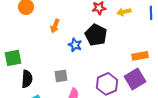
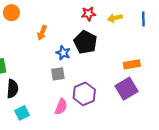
gray square: (61, 76) -> (58, 74), moved
purple hexagon: (107, 84) -> (84, 94), moved

